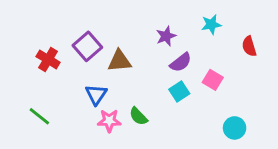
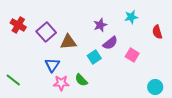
red cross: (48, 59) -> (18, 25), moved
cyan square: (179, 92) -> (94, 57), moved
cyan circle: (235, 128) -> (155, 87), moved

